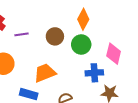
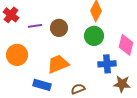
brown circle: (55, 36) -> (59, 28), moved

